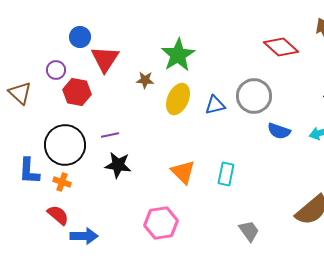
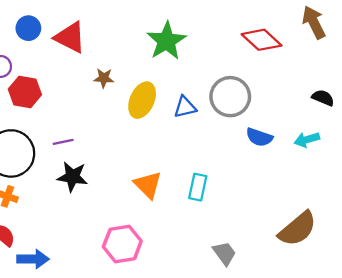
green star: (178, 55) -> (166, 41), moved
red triangle: (105, 59) -> (70, 37), moved, turned -36

